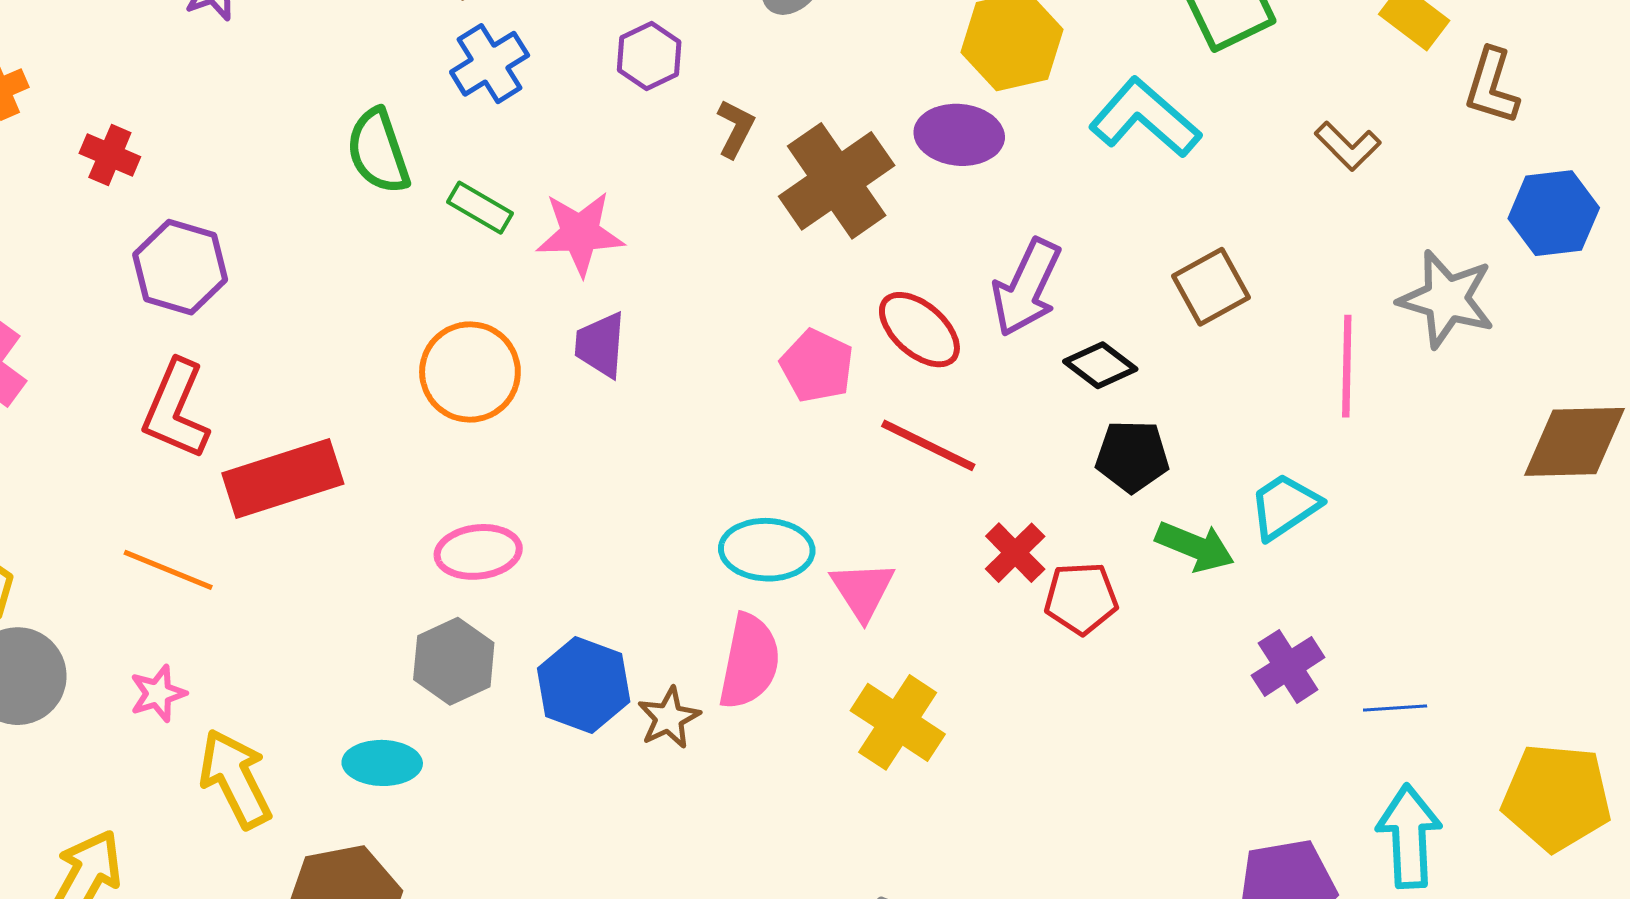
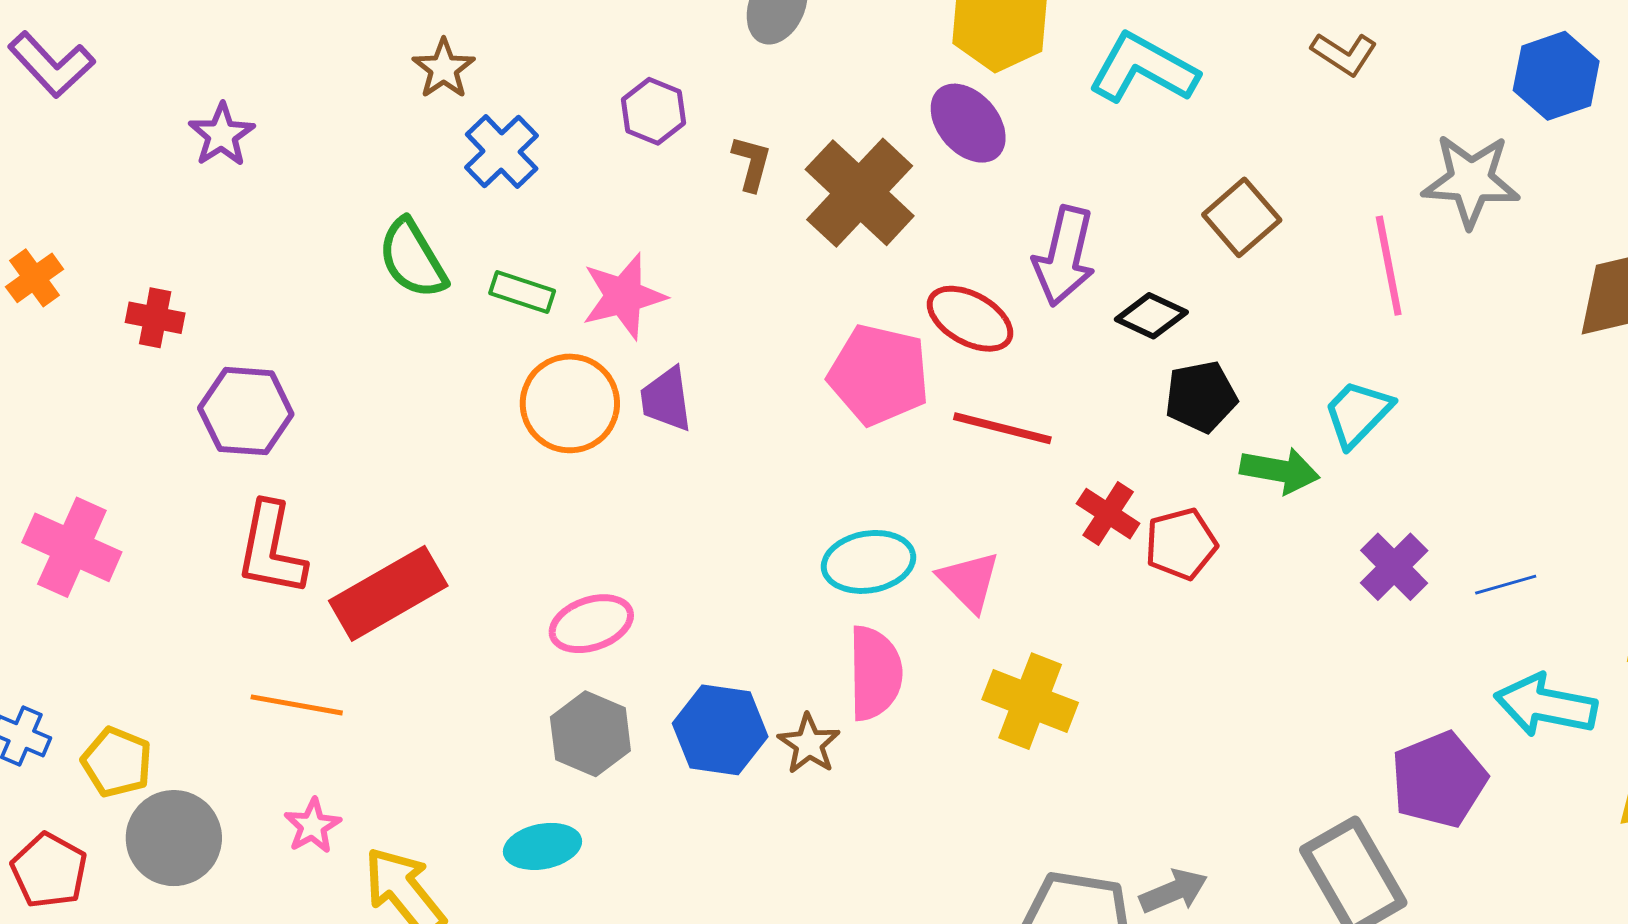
purple ellipse: (959, 135) -> (968, 123), turned 56
pink pentagon: (817, 366) -> (879, 375), size x1.4
orange circle: (470, 372) -> (570, 403), moved
cyan arrow: (1409, 836) -> (1546, 705), turned -64

